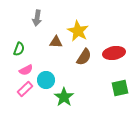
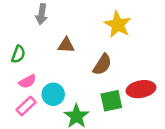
yellow star: (78, 31) -> (118, 25), moved
red ellipse: (114, 53) -> (141, 89), moved
green square: (120, 88) -> (111, 101), moved

